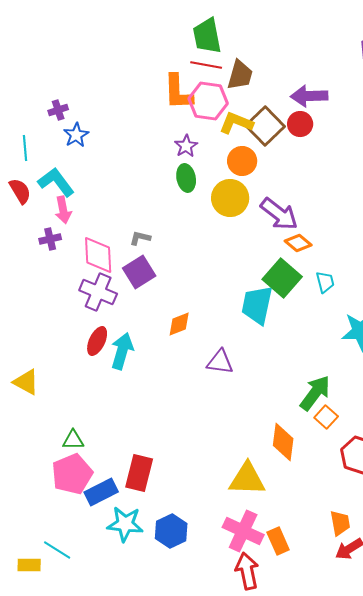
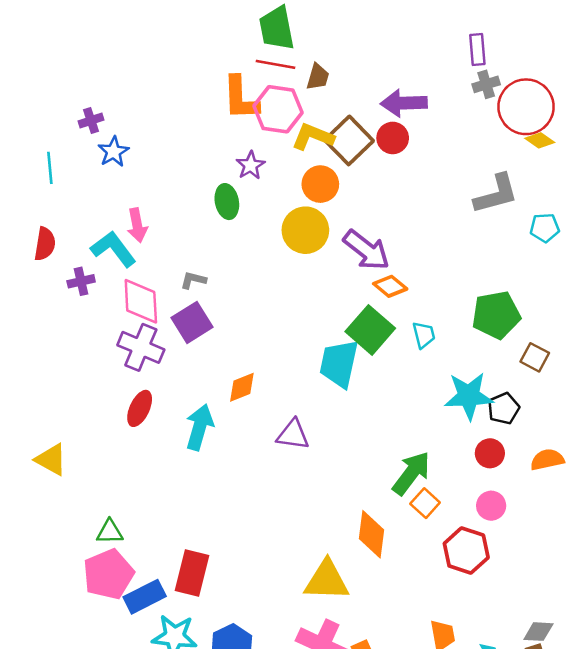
brown trapezoid: (240, 75) -> (318, 77), size x0.7
green ellipse: (186, 178) -> (227, 202), moved
cyan L-shape: (56, 182) -> (113, 249), moved
red semicircle: (20, 191) -> (45, 244), moved, turned 40
pink arrow: (63, 210) -> (137, 225), moved
cyan arrow: (122, 351) -> (199, 427), moved

